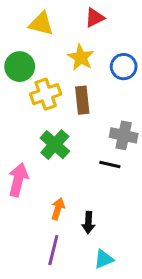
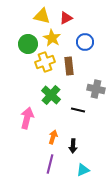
red triangle: (95, 18) -> (66, 18), moved
yellow star: (81, 57) -> (52, 38), moved
blue circle: (124, 67) -> (85, 42), moved
black line: (110, 164) -> (78, 110), moved

